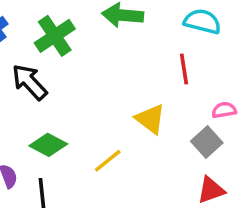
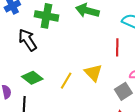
green cross: (55, 36) -> (46, 16), turned 35
yellow line: (108, 161) -> (66, 81), moved, turned -30

